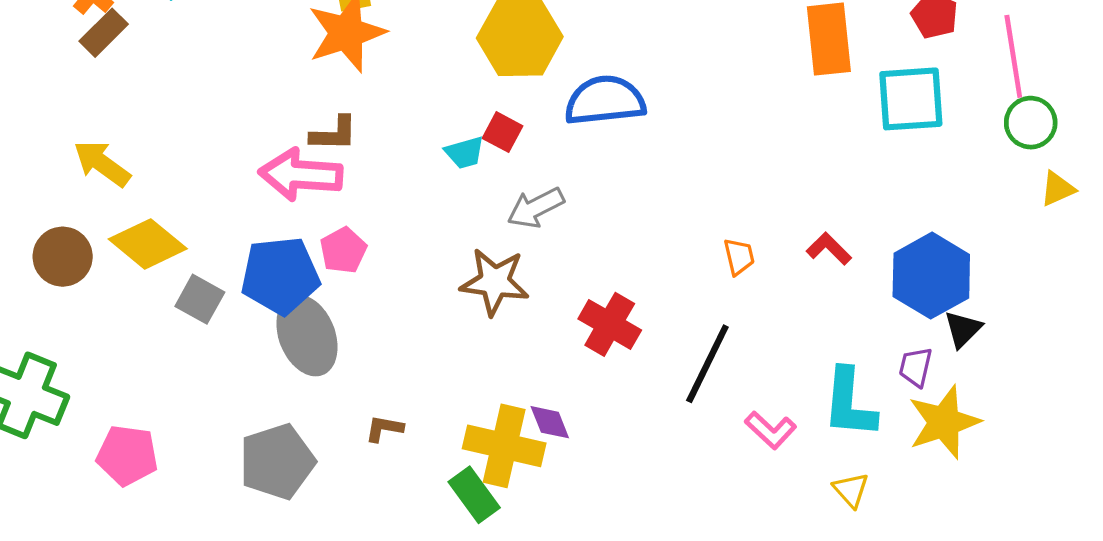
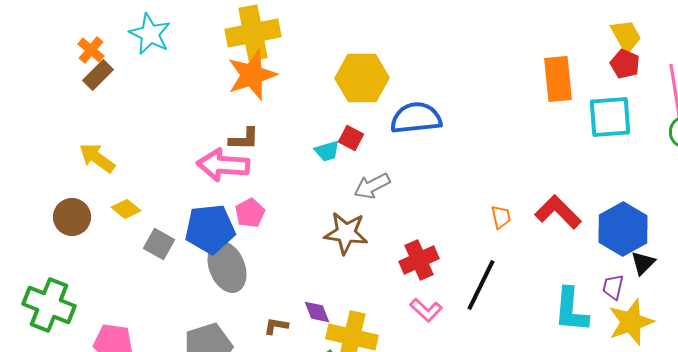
yellow diamond: (148, 244) -> (126, 209), size x0.6
red L-shape: (829, 249) -> (558, 212), size x1.6
red cross: (610, 324) -> (419, 260), turned 36
purple diamond: (550, 422) -> (317, 312), moved
pink L-shape: (771, 430) -> (426, 310), moved

